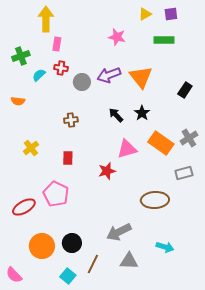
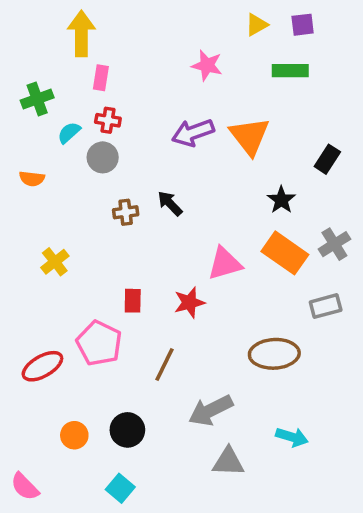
gray circle: (82, 82) -> (103, 157), moved
black star: (142, 113) -> (281, 200), moved
black arrow: (116, 115) -> (170, 203), moved
red rectangle: (68, 158) -> (133, 301), moved
orange circle: (42, 246) -> (74, 435), size x0.6
brown line: (93, 264) -> (165, 364), moved

